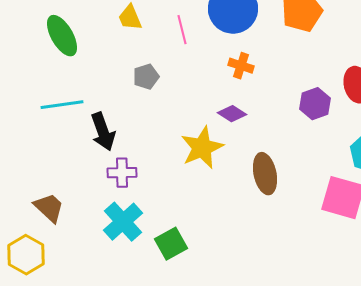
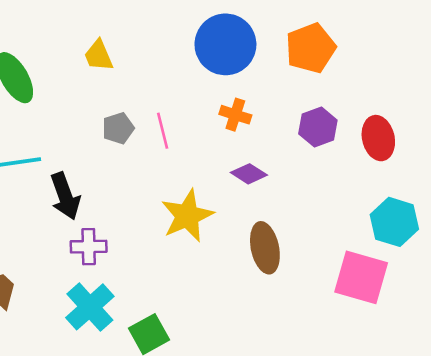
pink line: (182, 30) -> (163, 131), moved
purple hexagon: (315, 104) -> (318, 127), moved
purple diamond: (232, 114) -> (249, 174), moved

